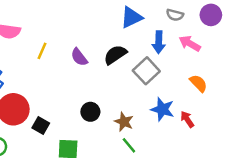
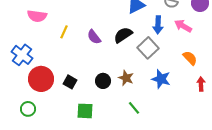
red arrow: (187, 119) -> (201, 84), moved, turned 32
brown star: (124, 122) -> (126, 78), moved
black square: (41, 125) -> (70, 82), moved

